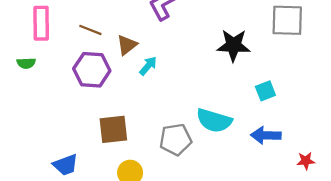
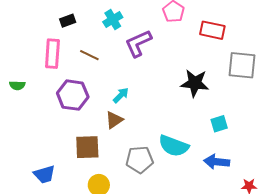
pink rectangle: (41, 23) -> (52, 54), moved
brown line: (90, 30) -> (89, 55), moved
brown triangle: (127, 45) -> (114, 120), moved

